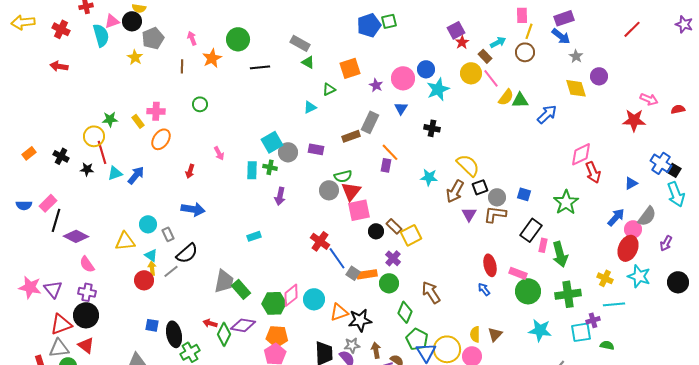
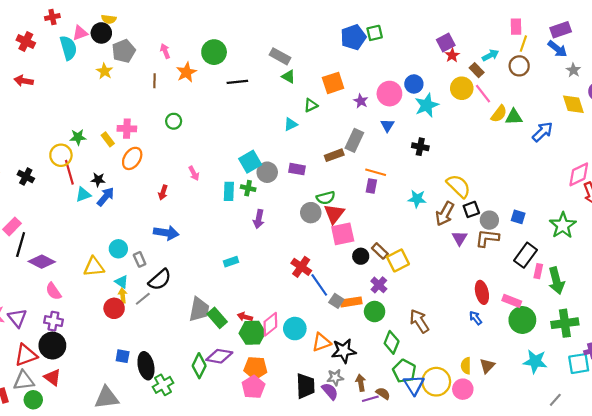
orange line: (390, 152) -> (376, 172), turned -30
black star: (87, 169) -> (98, 180), moved
red arrow: (210, 323) -> (245, 317), moved

